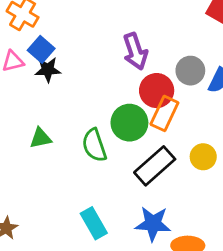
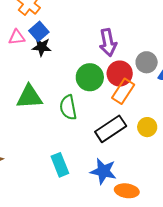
green circle: (129, 123) -> (90, 77), moved
green triangle: (41, 138) -> (29, 97), size x1.6

